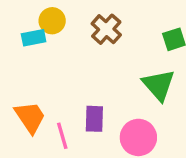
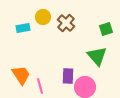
yellow circle: (52, 21) -> (43, 17), moved
purple rectangle: (94, 119) -> (68, 76), moved

